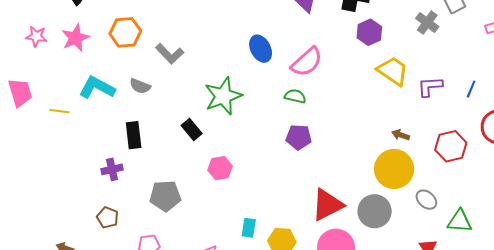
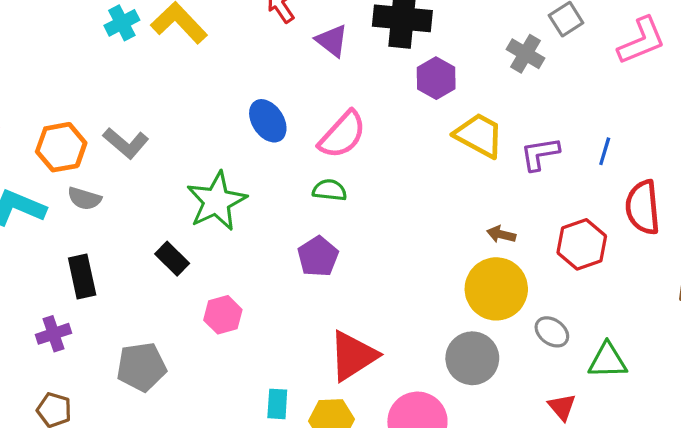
orange hexagon: (125, 32) -> (61, 147), moved
purple pentagon: (299, 137) -> (318, 257), moved, turned -30
red triangle: (327, 205) -> (353, 356), moved

